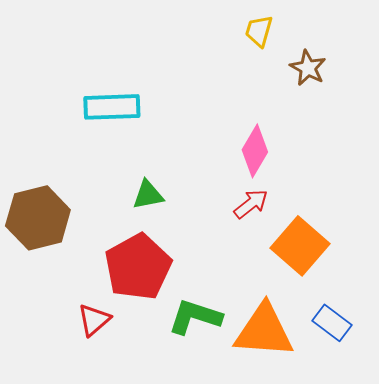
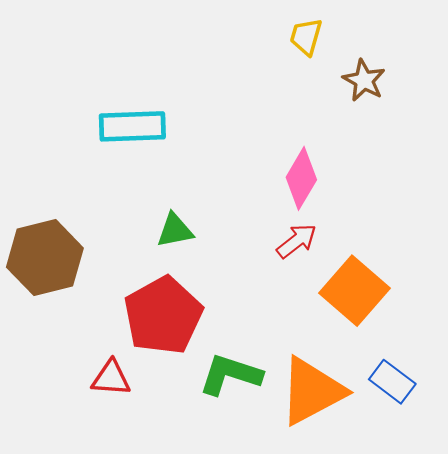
red triangle: (94, 320) -> (111, 378), turned 45
orange triangle: (264, 331) -> (312, 391), turned -32

